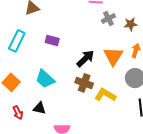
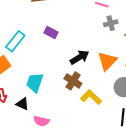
cyan rectangle: (17, 41) -> (15, 41), moved
cyan trapezoid: (45, 79) -> (35, 83), moved, turned 55
black triangle: (39, 108) -> (22, 104), moved

